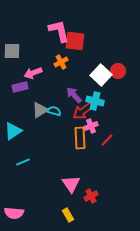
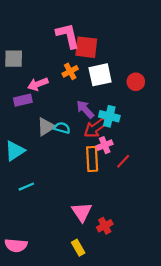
white square: (101, 75) -> (100, 75), moved, turned 35

